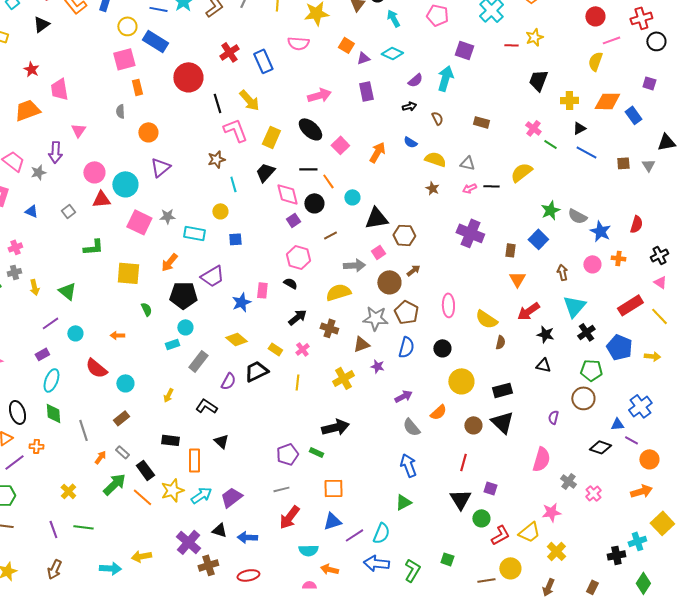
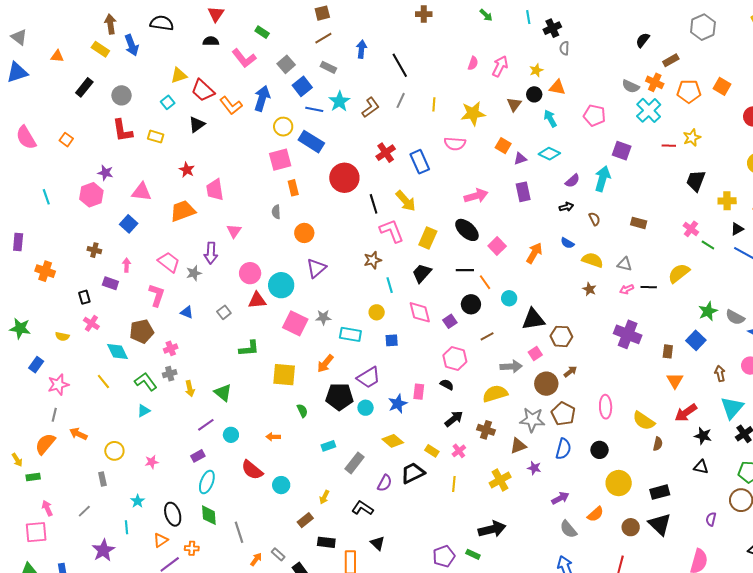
pink diamond: (287, 194) -> (420, 312), moved
cyan circle: (185, 327) -> (366, 408), moved
brown rectangle: (121, 418) -> (305, 520), moved

